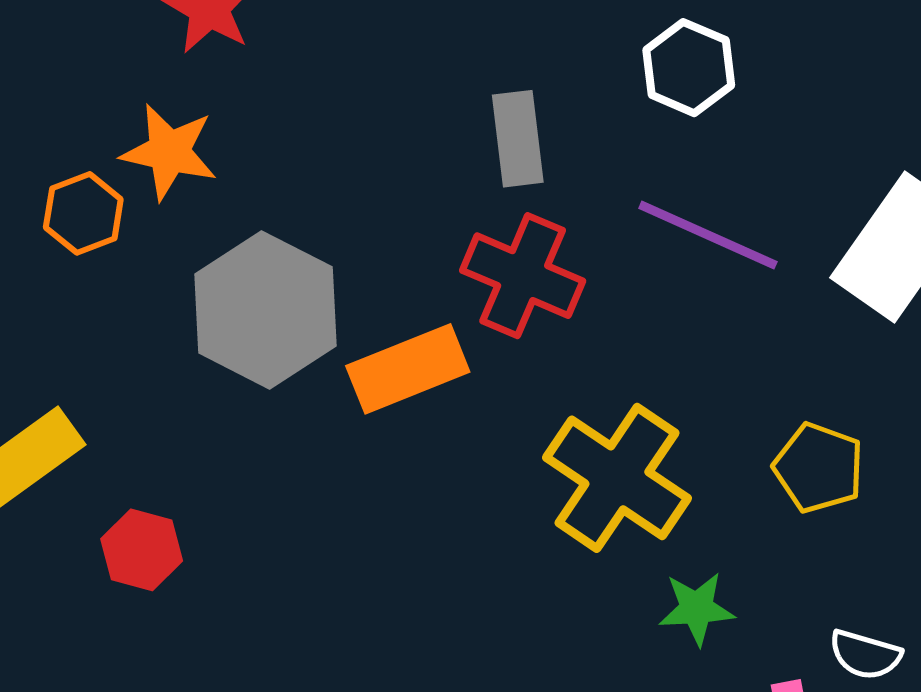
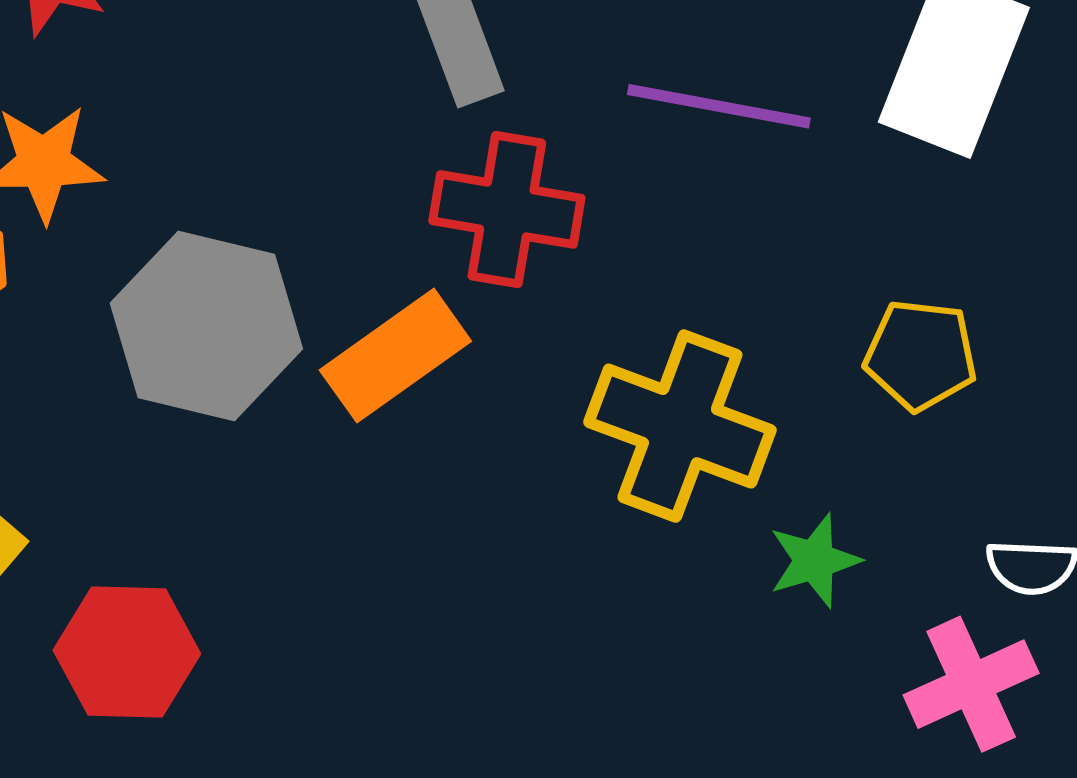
red hexagon: (142, 550) -> (127, 652), size x1.4

